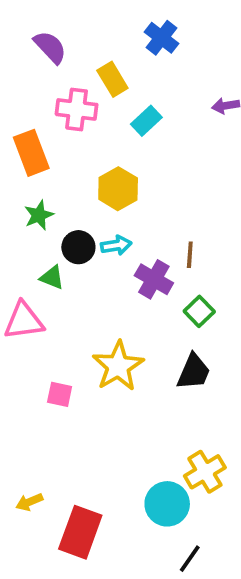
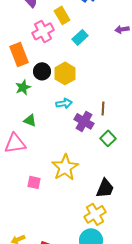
pink cross: (77, 109) -> (43, 31), turned -35
black circle: (78, 247) -> (42, 71), moved
black trapezoid: (194, 372) -> (105, 188), moved
yellow cross: (205, 472) -> (95, 214), moved

